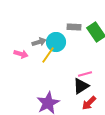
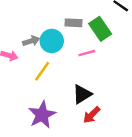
yellow line: (48, 55) -> (42, 71), moved
pink line: (85, 74) -> (87, 53), moved

